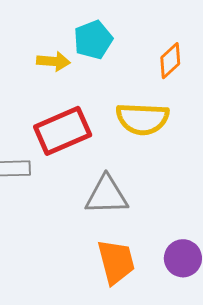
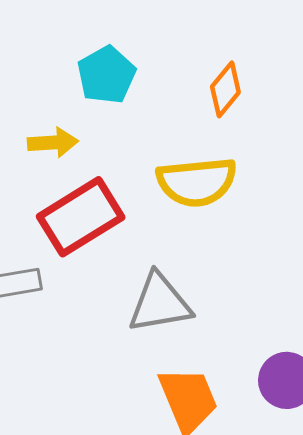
yellow arrow: (53, 61) -> (53, 143), moved

